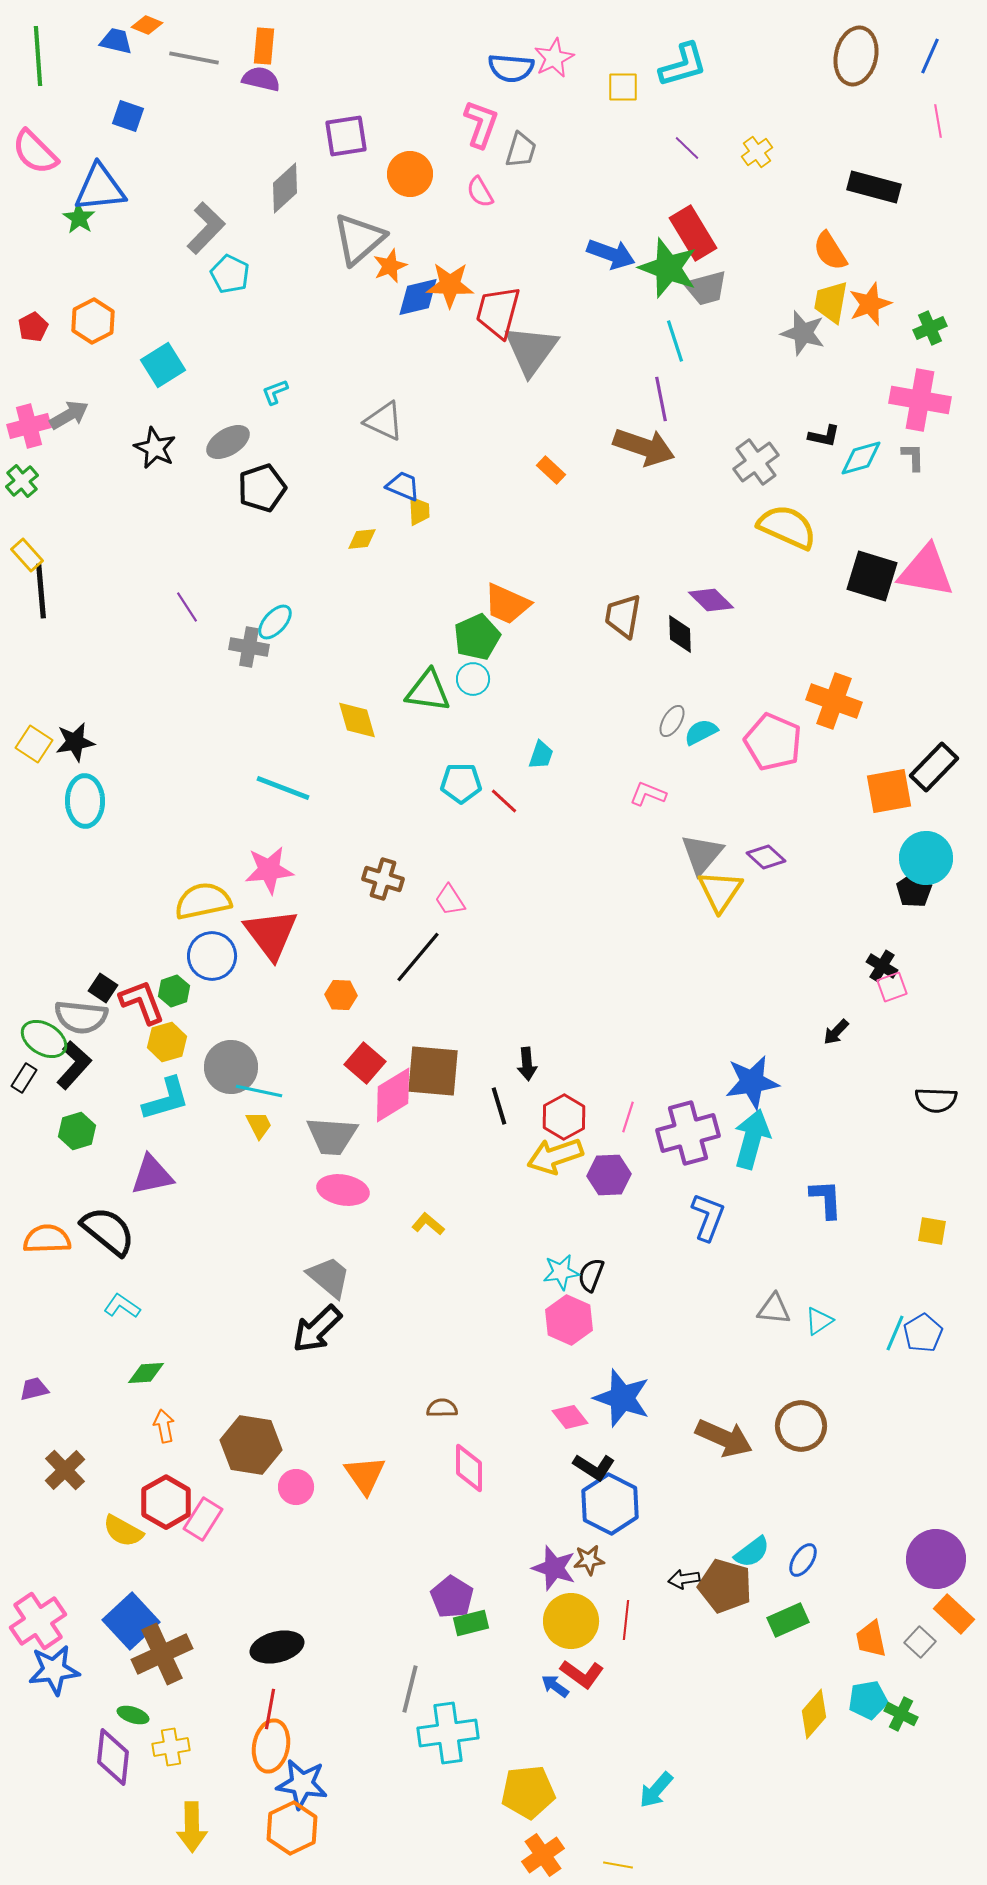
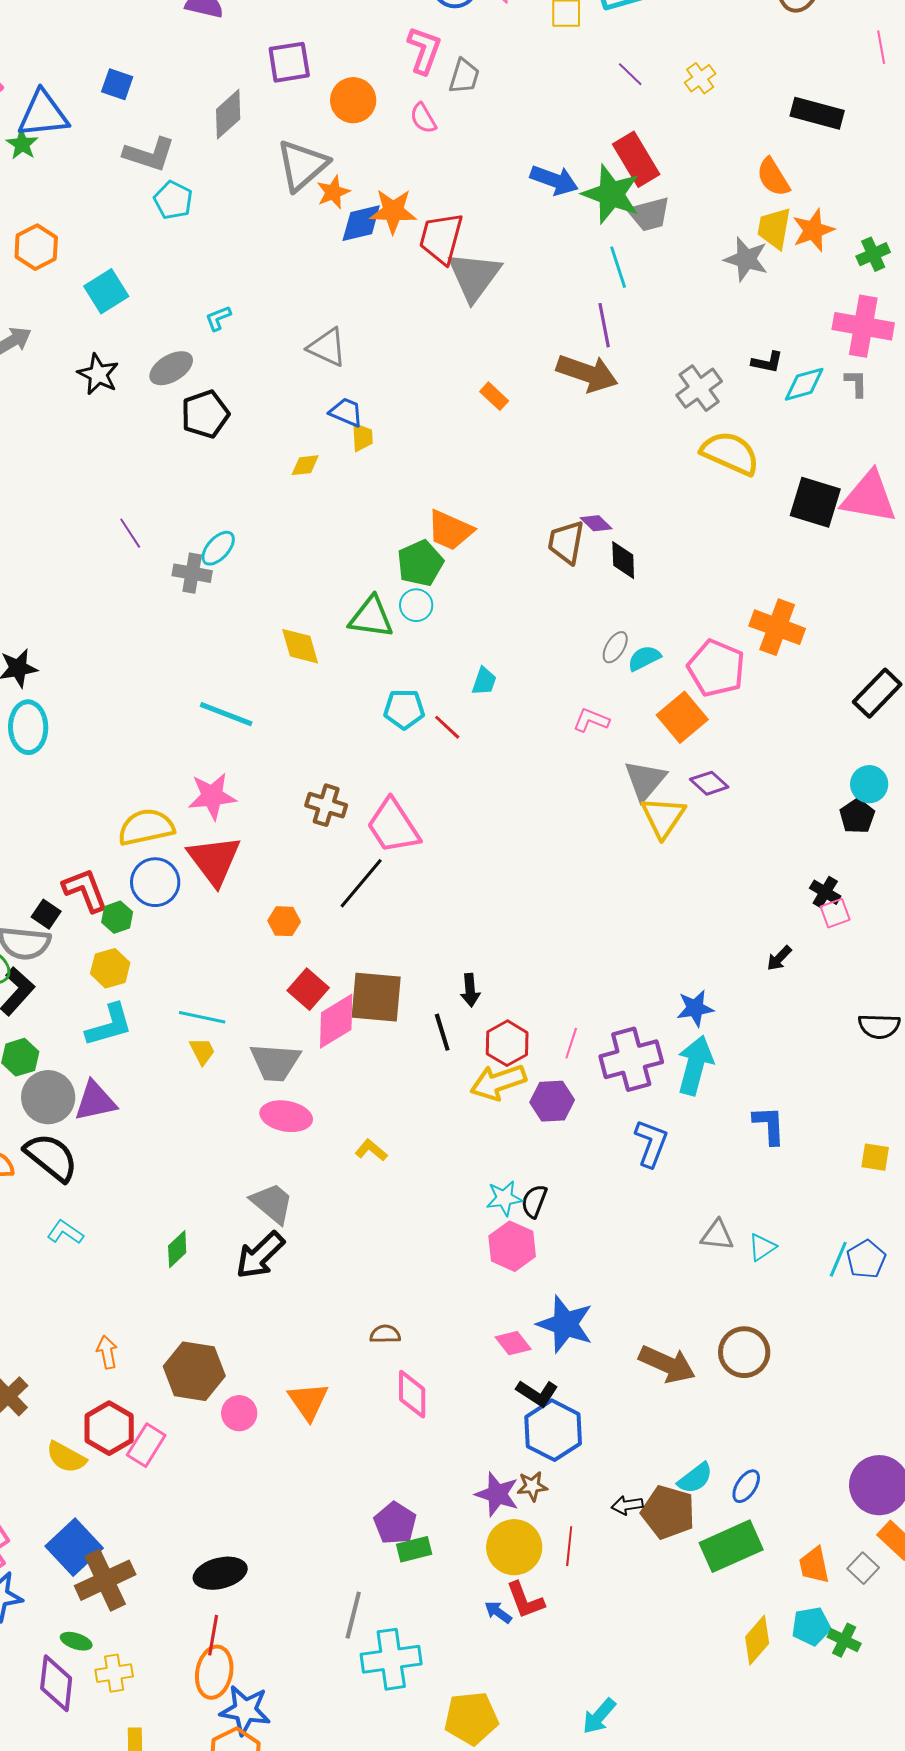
blue square: (128, 116) -> (117, 84), moved
gray L-shape: (206, 228) -> (149, 154), turned 64
purple diamond: (711, 600) -> (596, 523), moved, size x0.7
orange square: (889, 791) -> (682, 717), moved, turned -30
cyan circle: (926, 858) -> (869, 784), size x0.7
pink trapezoid: (450, 900) -> (393, 826), size x1.8
red L-shape: (142, 1002) -> (85, 890), moved
gray circle: (231, 1067) -> (48, 1097), moved
blue star: (752, 1082) -> (695, 1008), size x0.7
green diamond: (146, 1373) -> (177, 1249), moved, turned -39
green rectangle: (788, 1620) -> (731, 1546), size x1.5
red L-shape: (582, 1674) -> (525, 1600), turned 33

